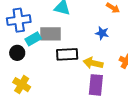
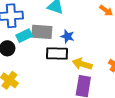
blue star: (102, 33) -> (67, 36), moved

